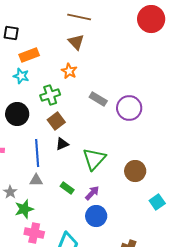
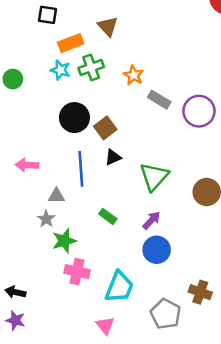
brown triangle: (76, 42) -> (108, 26), moved
orange star: (69, 71) -> (134, 75), moved
green cross: (50, 95) -> (91, 67), moved
black circle: (17, 114) -> (74, 118), moved
gray triangle: (36, 180) -> (56, 196), moved
green rectangle: (67, 188) -> (108, 216), moved

